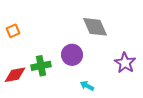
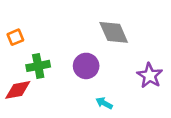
green cross: (41, 66) -> (38, 66), moved

